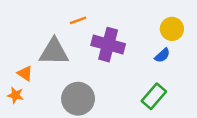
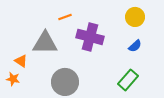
yellow circle: (172, 29) -> (135, 17), moved

